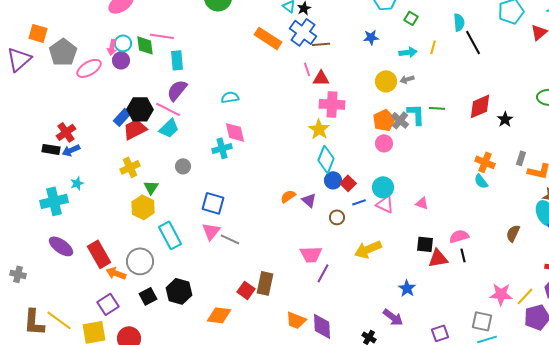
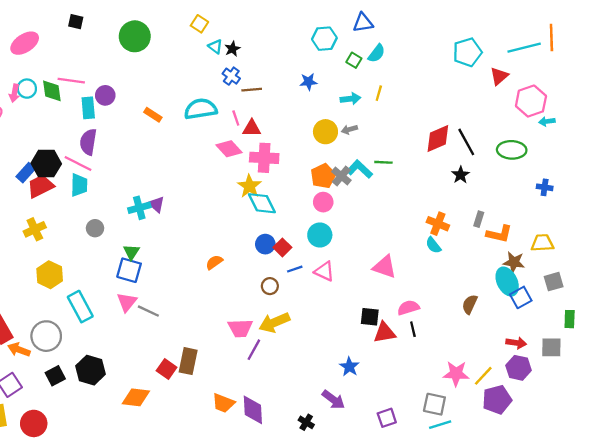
cyan semicircle: (459, 22) -> (377, 53), moved, turned 42
blue cross: (303, 32) -> (231, 76), size x0.6
orange rectangle: (268, 38) -> (153, 115), moved, size x0.6
black line: (473, 42) -> (466, 142), moved
purple circle: (121, 60) -> (105, 95), moved
purple semicircle: (177, 90) -> (88, 142), turned -30
cyan semicircle: (230, 97) -> (201, 109), moved, size x1.6
red diamond: (480, 106) -> (438, 139), moved
cyan L-shape: (416, 114) -> (360, 169), turned -45
cyan trapezoid: (169, 128) -> (79, 185), turned -45
pink diamond: (235, 132) -> (229, 149), moved, turned -30
cyan diamond: (326, 159) -> (262, 203), moved, turned -48
green triangle: (151, 187) -> (131, 252), moved
cyan circle: (383, 187) -> (320, 235), moved
purple triangle: (309, 200) -> (156, 204), moved
pink triangle: (422, 203) -> (385, 267), moved, size x1.6
yellow arrow: (368, 249) -> (274, 322), moved

